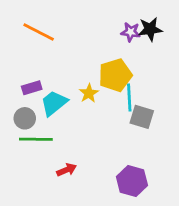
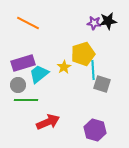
purple rectangle: (32, 88) -> (23, 63), size x1.6
red arrow: (67, 170) -> (48, 122), size x1.6

